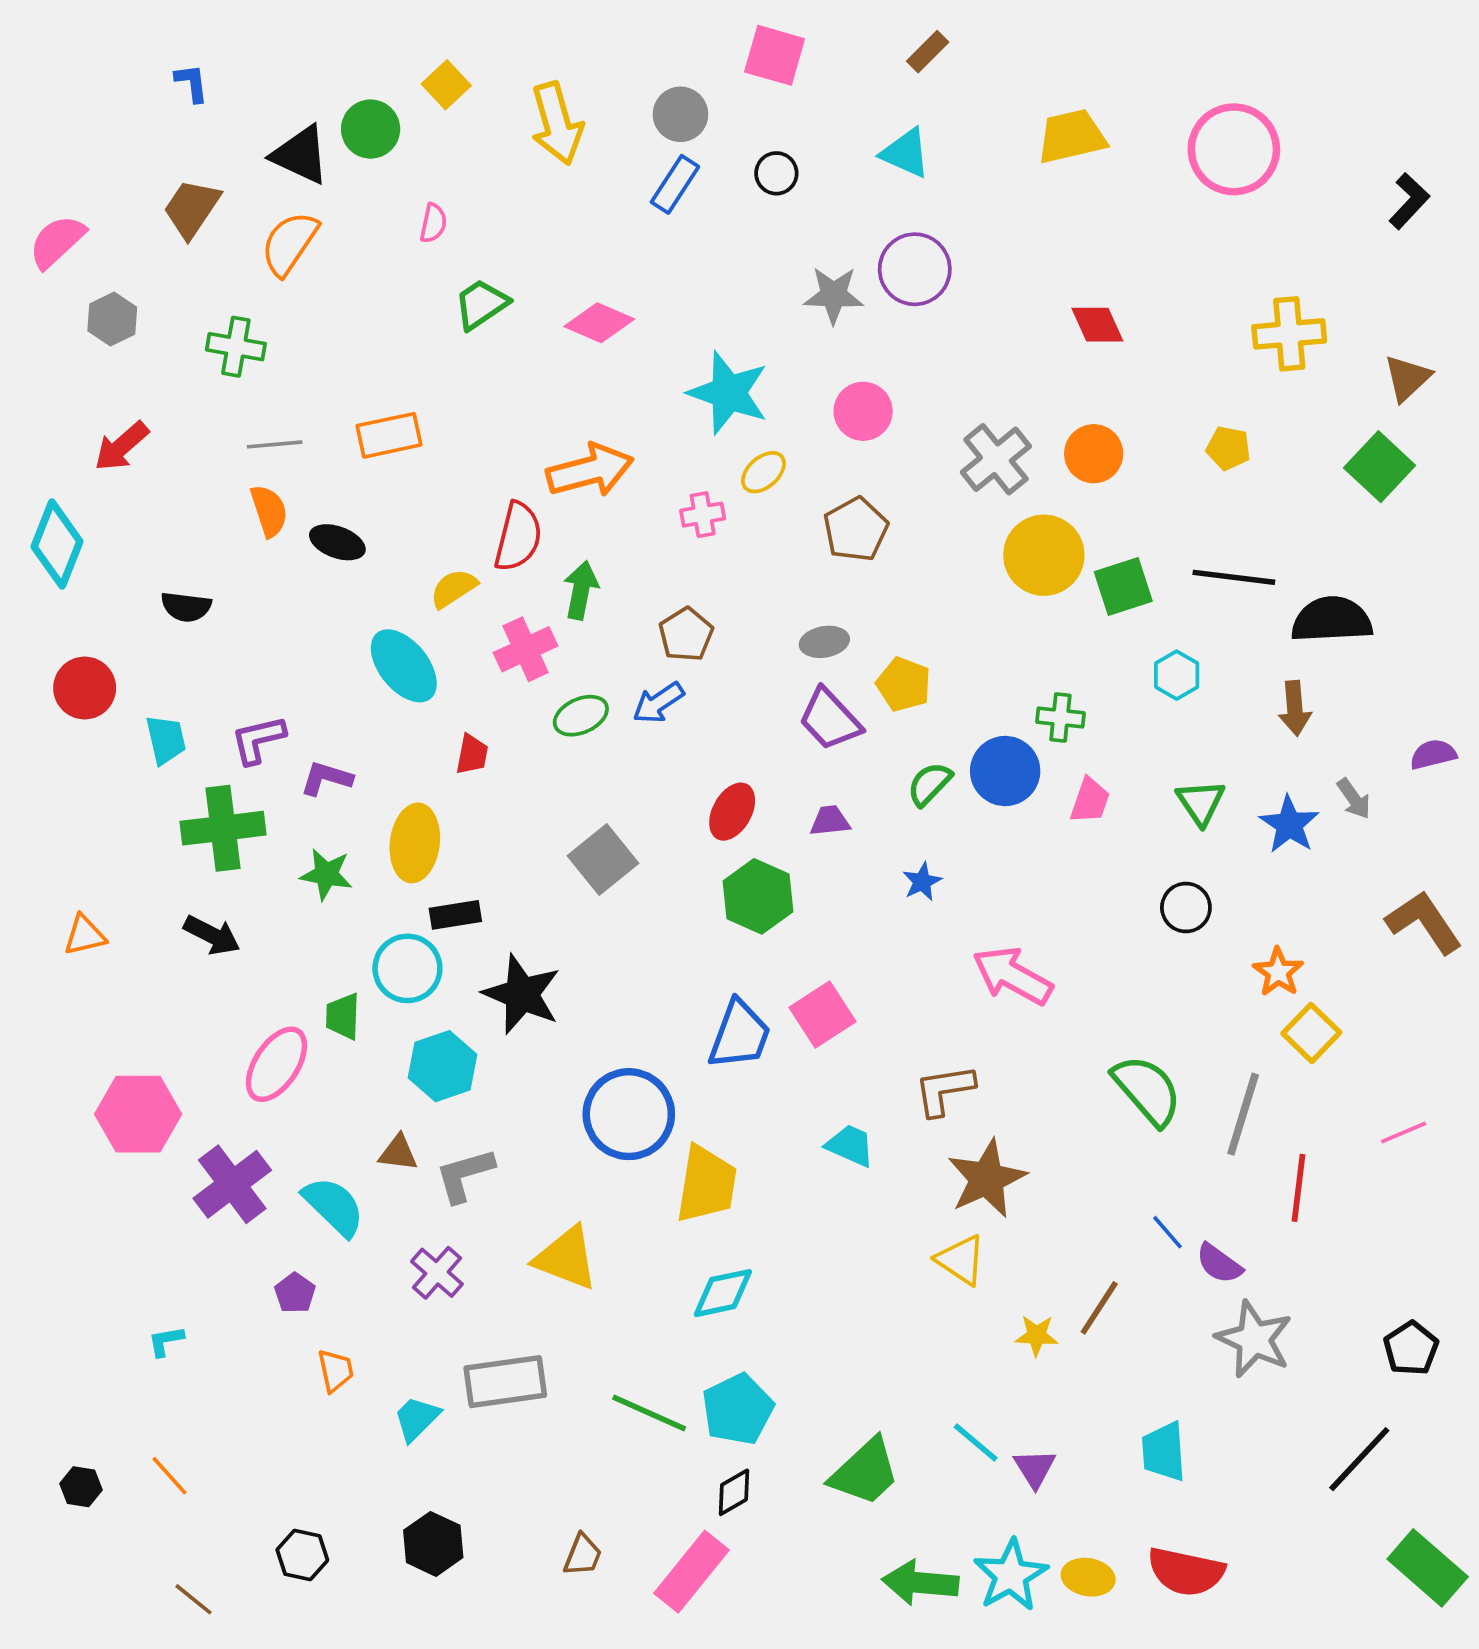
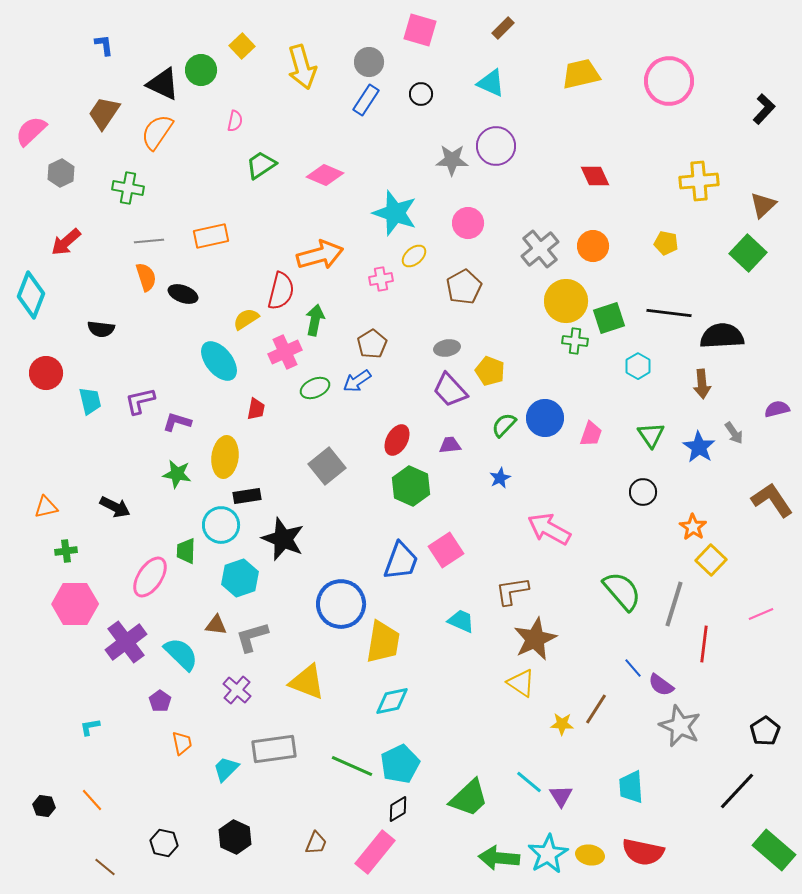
green cross: (1060, 718) -> (575, 341), moved
green cross: (223, 828) -> (66, 551), moved, size x0.5

